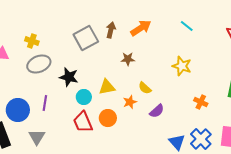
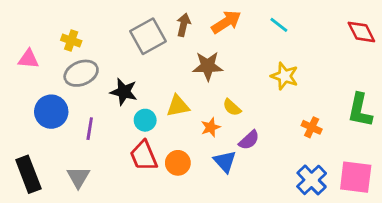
cyan line: (187, 26) -> (279, 25), moved
brown star: (128, 59) -> (208, 66), size x1.5
blue circle: (18, 110) -> (51, 112), moved
orange circle: (108, 118) -> (178, 163), moved
blue triangle: (177, 142) -> (225, 161), moved

